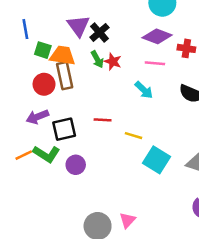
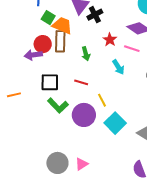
green arrow: (97, 59) -> (86, 54), moved
red star: (113, 62) -> (110, 40), moved
purple arrow: (37, 117) -> (33, 55), moved
yellow line: (134, 136) -> (102, 100), turned 32
green L-shape: (47, 154) -> (58, 106), moved
purple circle: (76, 165) -> (84, 115), moved, size x1.5

